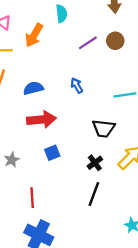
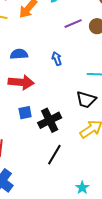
black trapezoid: (104, 128) -> (86, 100), moved
black cross: (95, 163) -> (50, 120), moved, size x1.6

